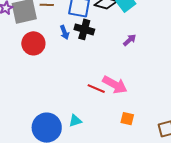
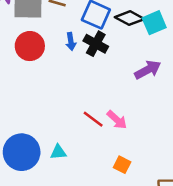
purple arrow: (130, 40) -> (148, 70), size x1.5
pink arrow: (115, 85) -> (117, 120), size x0.7

